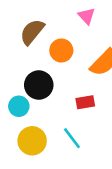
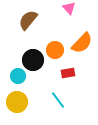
orange circle: (61, 50) -> (55, 50), moved
yellow circle: (32, 141) -> (17, 102), moved

